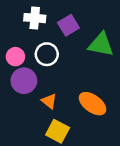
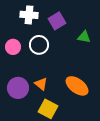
green triangle: (101, 45) -> (84, 37), size x0.6
purple circle: (24, 81) -> (18, 88), moved

